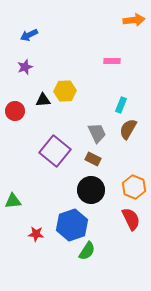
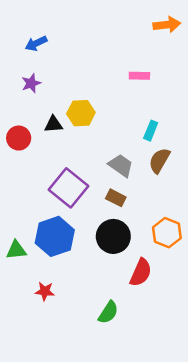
gray trapezoid: (97, 133) -> (121, 165), turned -30
red semicircle: (131, 219) -> (141, 273), moved, turned 50
blue hexagon: (72, 225) -> (55, 236), moved

